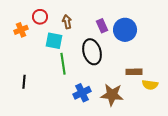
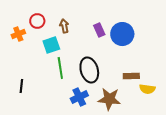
cyan square: (54, 41) -> (51, 45), turned -30
black ellipse: (92, 52) -> (89, 70), moved

